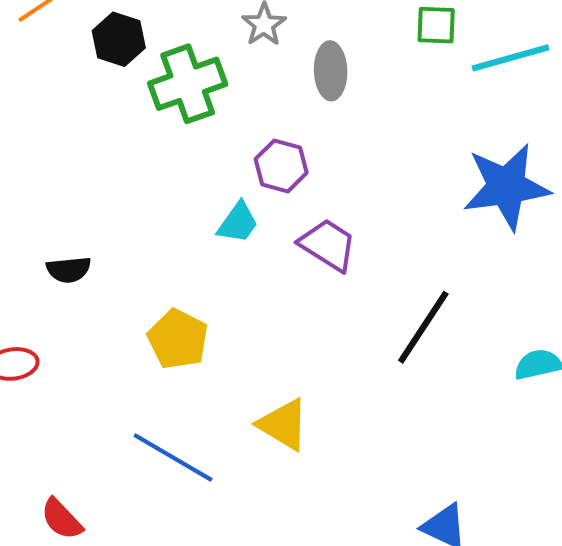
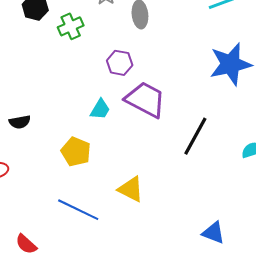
green cross: (188, 84) -> (71, 26), size x0.7
cyan trapezoid: (238, 223) -> (100, 109), moved
purple trapezoid: (328, 245) -> (145, 100), size x1.4

